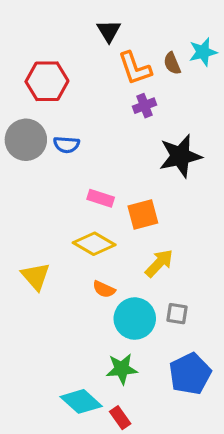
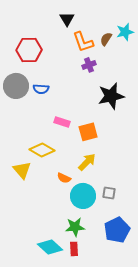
brown semicircle: (172, 63) -> (106, 39), turned 56
yellow diamond: (94, 244) -> (42, 150), moved
yellow arrow: (159, 263) -> (87, 162), moved
red rectangle: (120, 418) -> (74, 249), moved, turned 32

